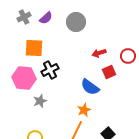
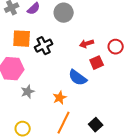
black cross: (50, 70) -> (44, 46), moved
orange star: (84, 110) -> (60, 98), moved

